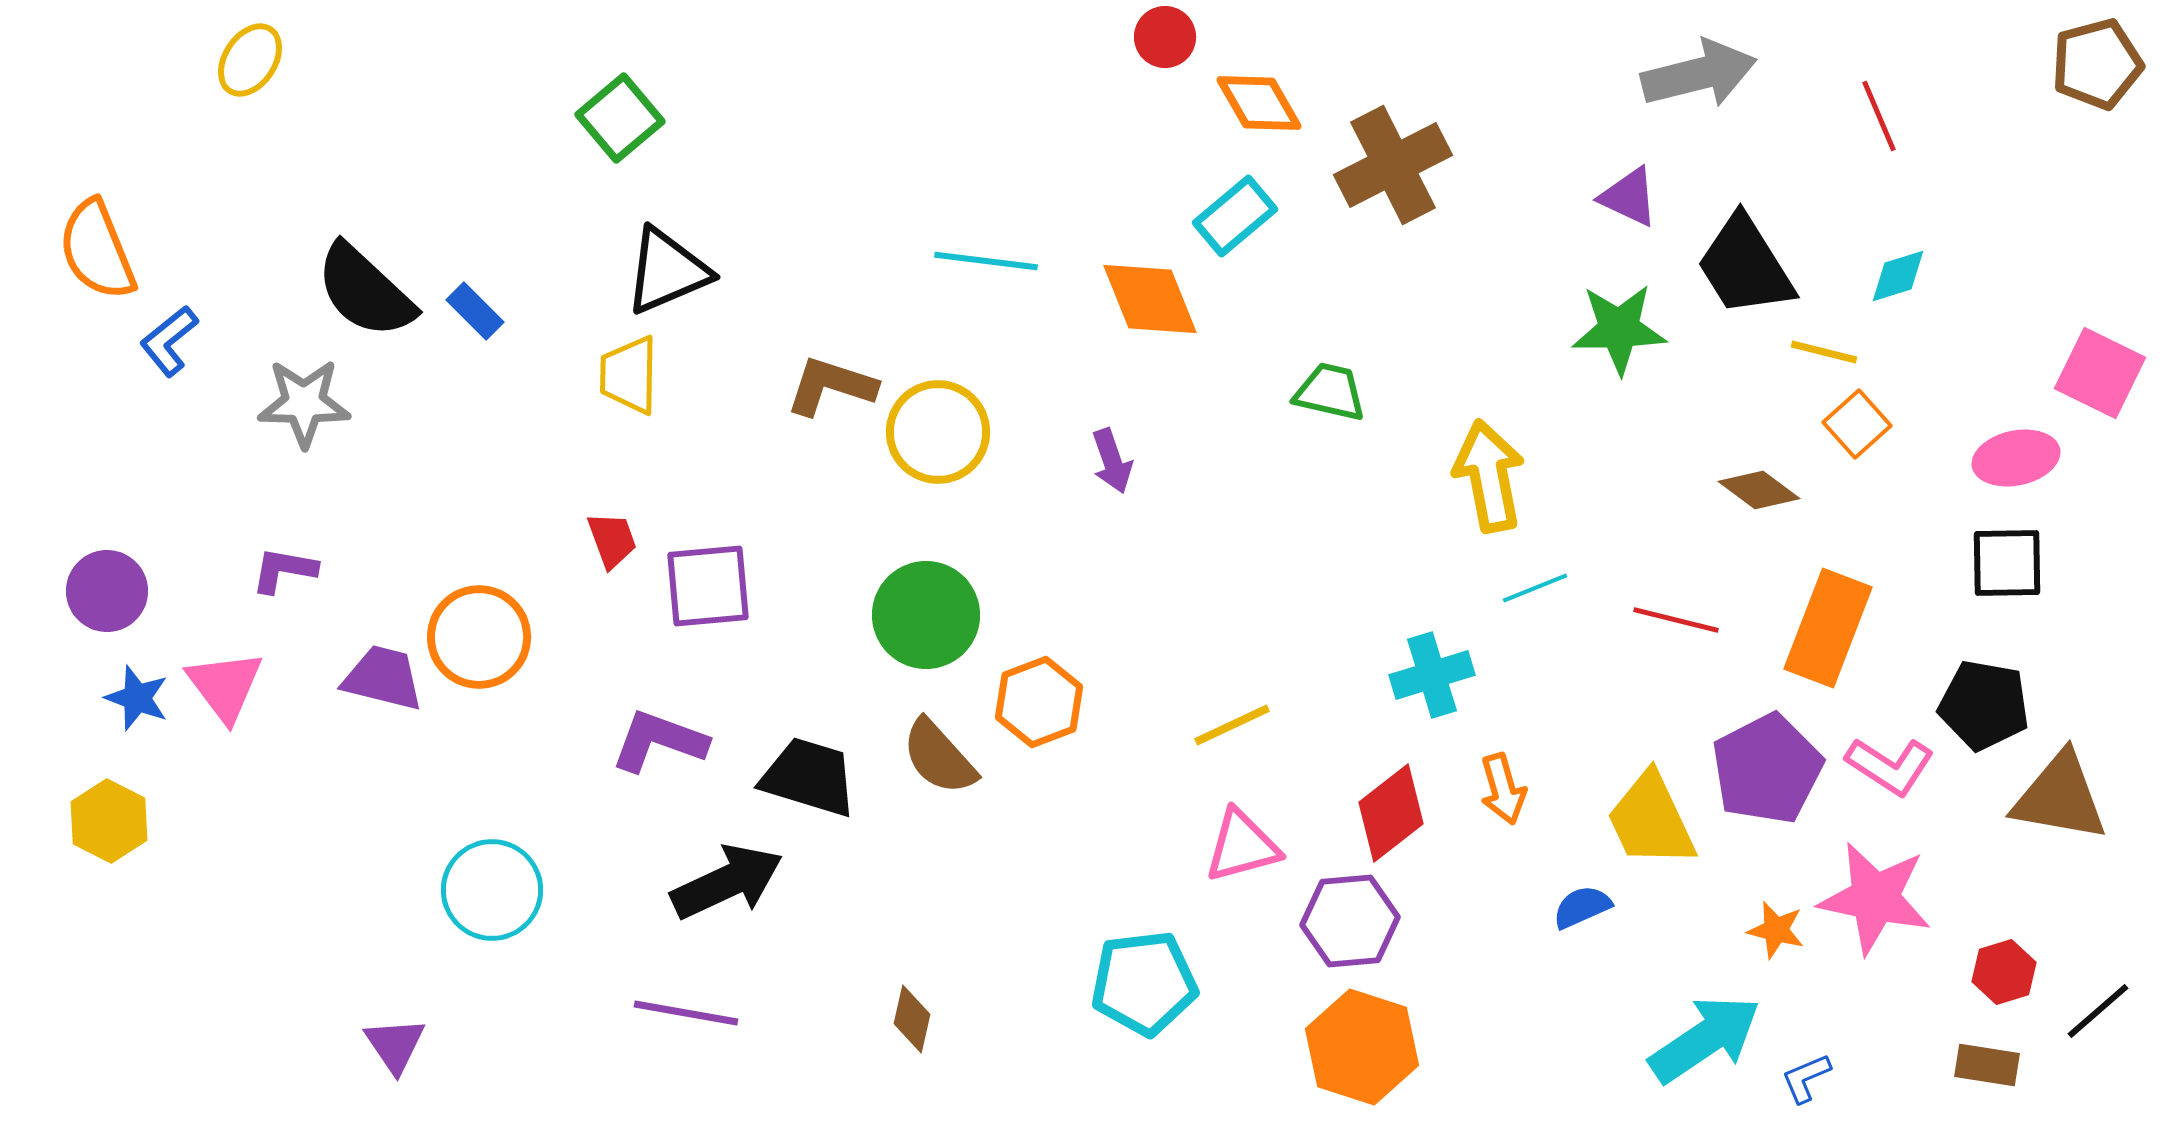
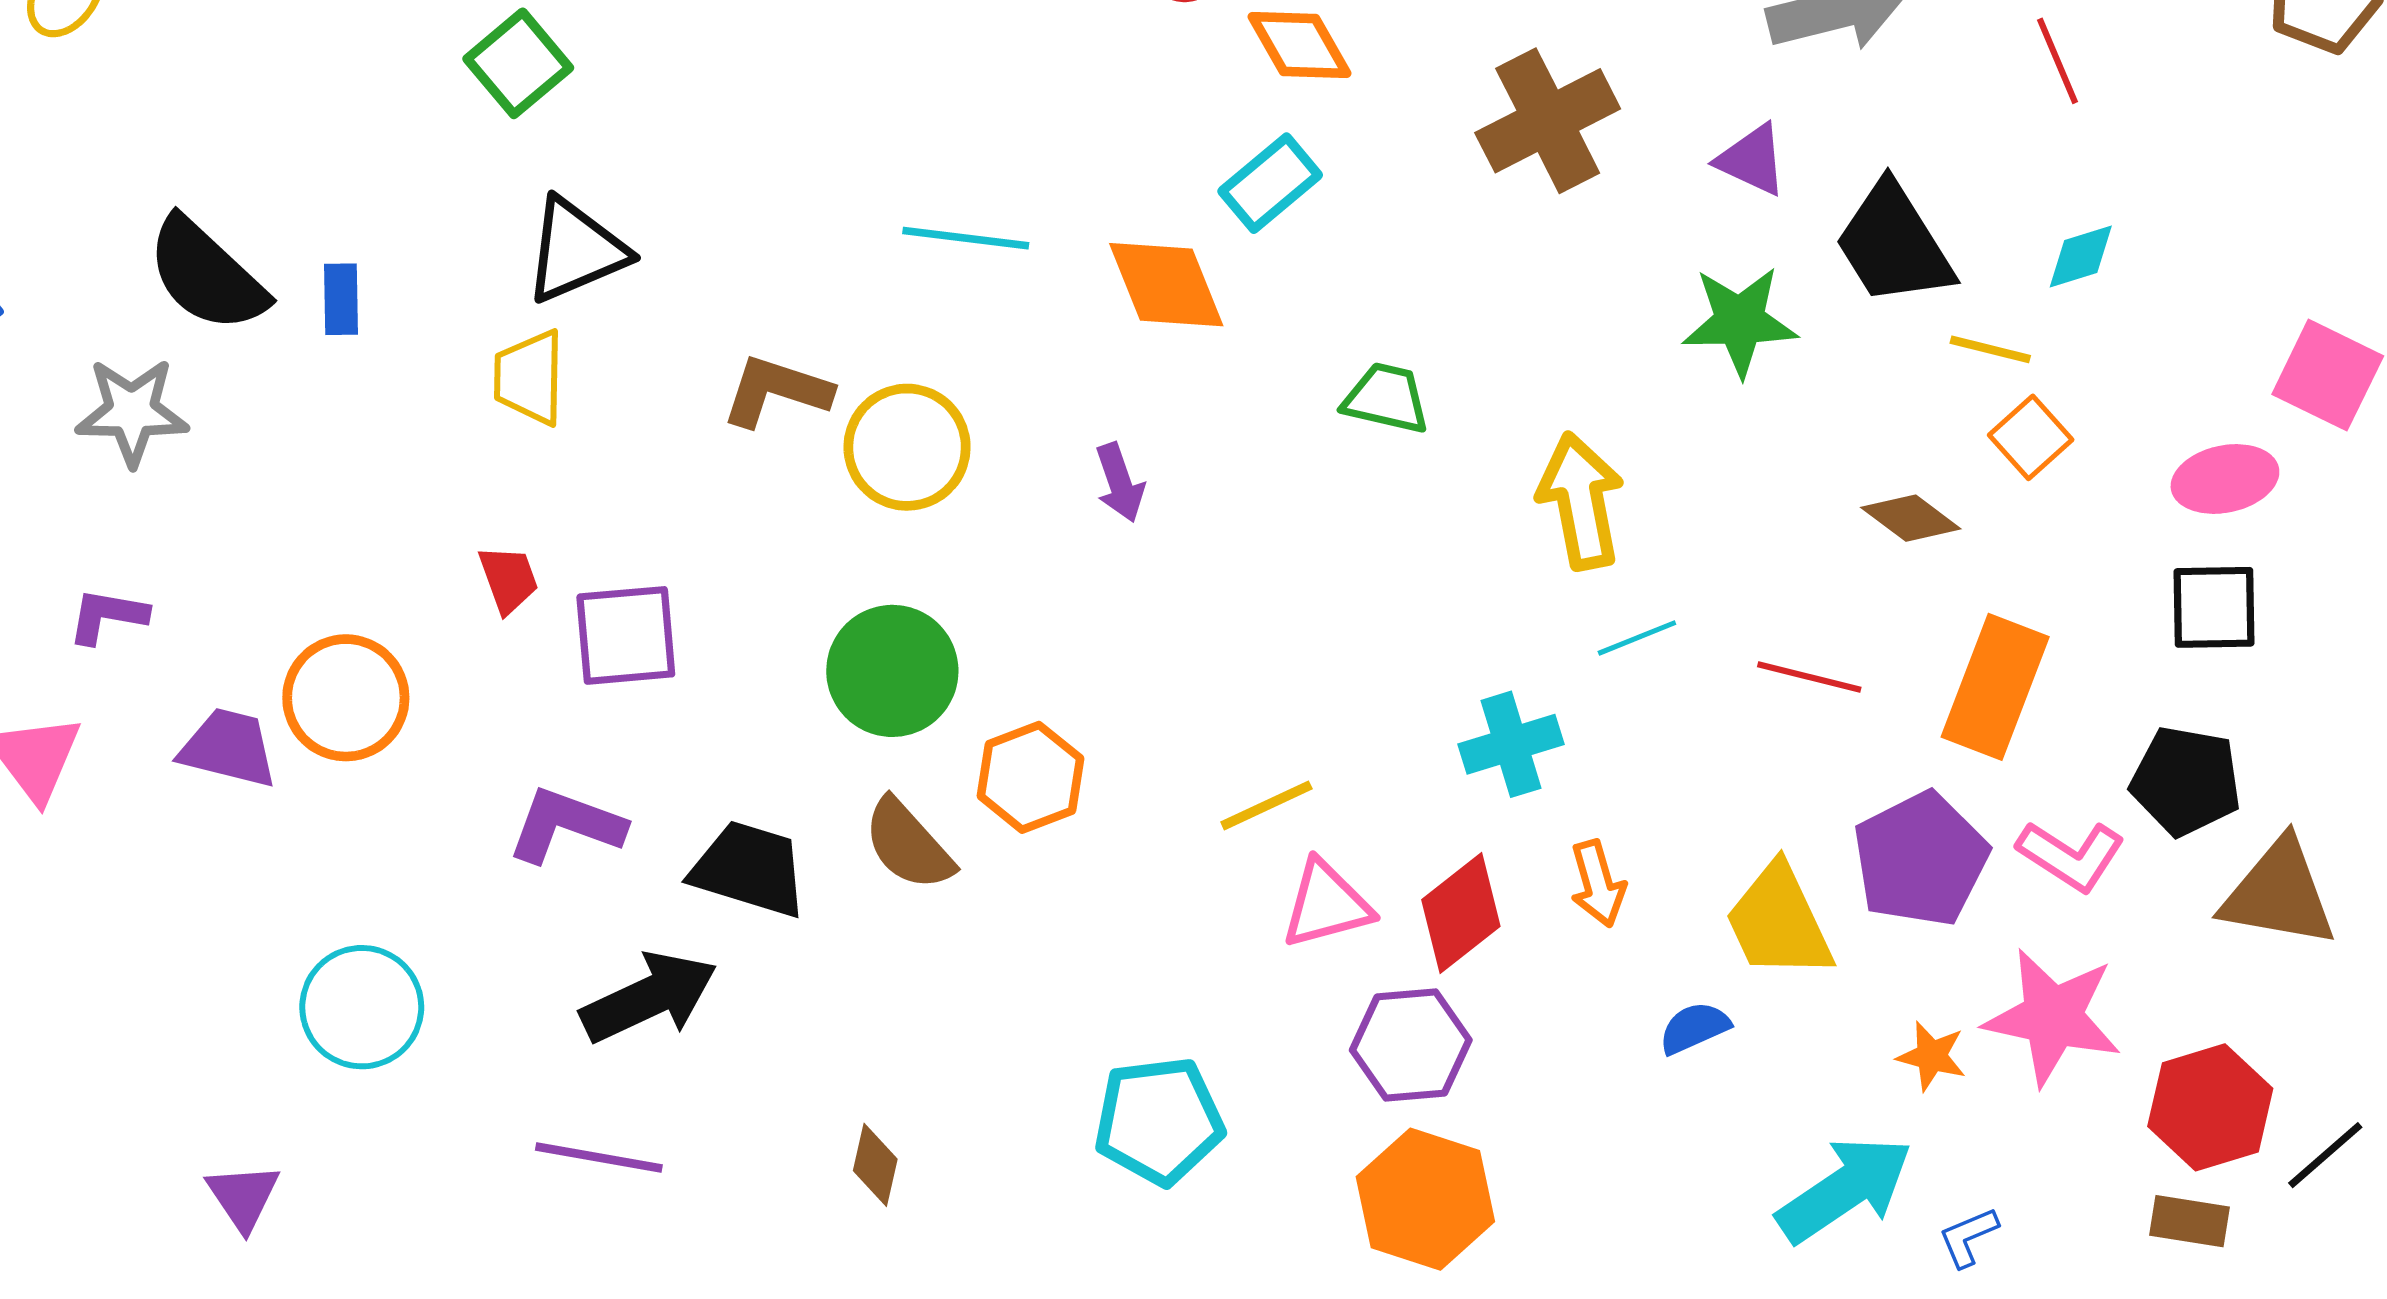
brown cross: (1393, 165) -> (1548, 121), moved
blue rectangle: (475, 311) -> (341, 299), turned 44
pink triangle: (1242, 846) -> (1326, 904), moved
red hexagon: (2004, 972) -> (2210, 1107), size x1.6

